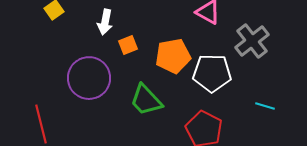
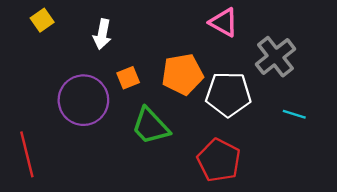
orange square: (128, 45) -> (128, 78), moved
cyan line: (265, 106) -> (294, 114), moved

